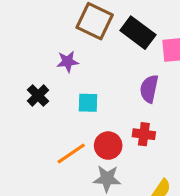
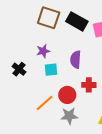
purple star: (68, 62) -> (43, 51), moved
purple semicircle: (149, 89) -> (76, 60), moved

